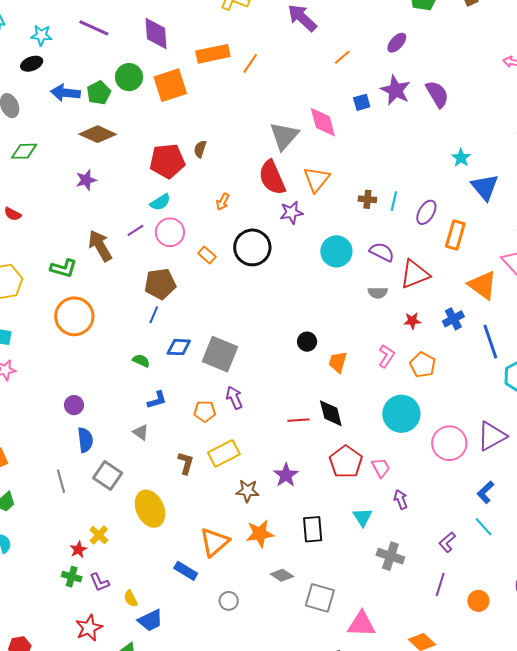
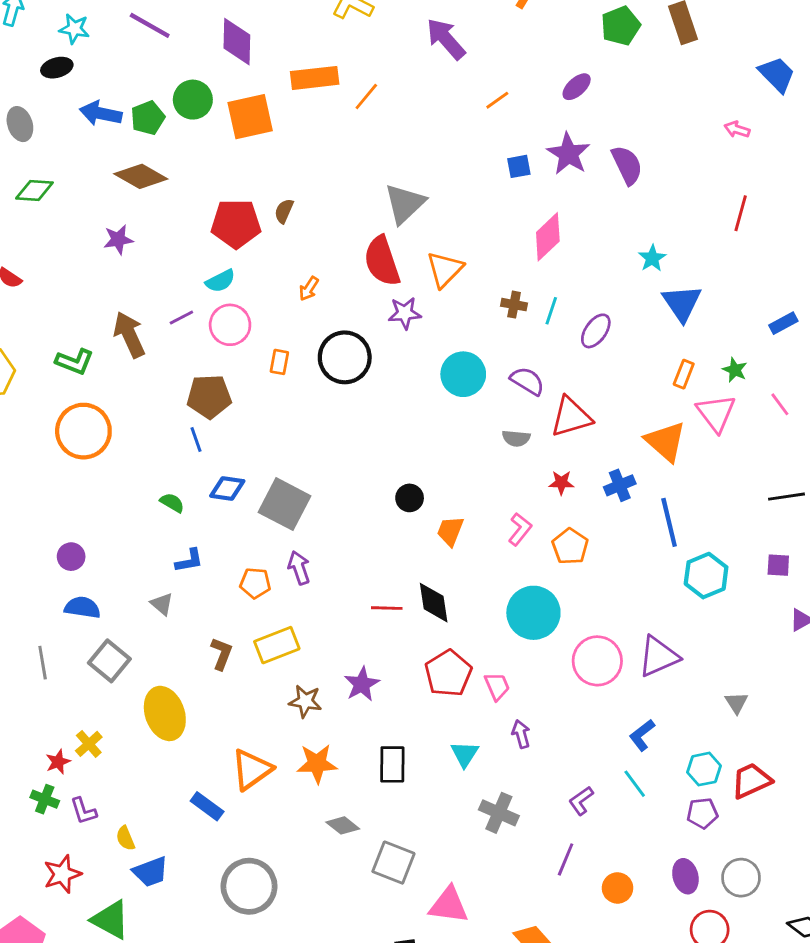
pink diamond: (323, 122) -> (548, 237), moved, turned 56
orange rectangle: (455, 235) -> (684, 374), moved, size x0.7
orange rectangle: (207, 255) -> (279, 362), turned 54
blue line: (154, 315) -> (196, 440), turned -48
blue semicircle: (85, 440) -> (82, 608), turned -80
gray circle: (229, 601) -> (249, 886), moved, size x2.0

